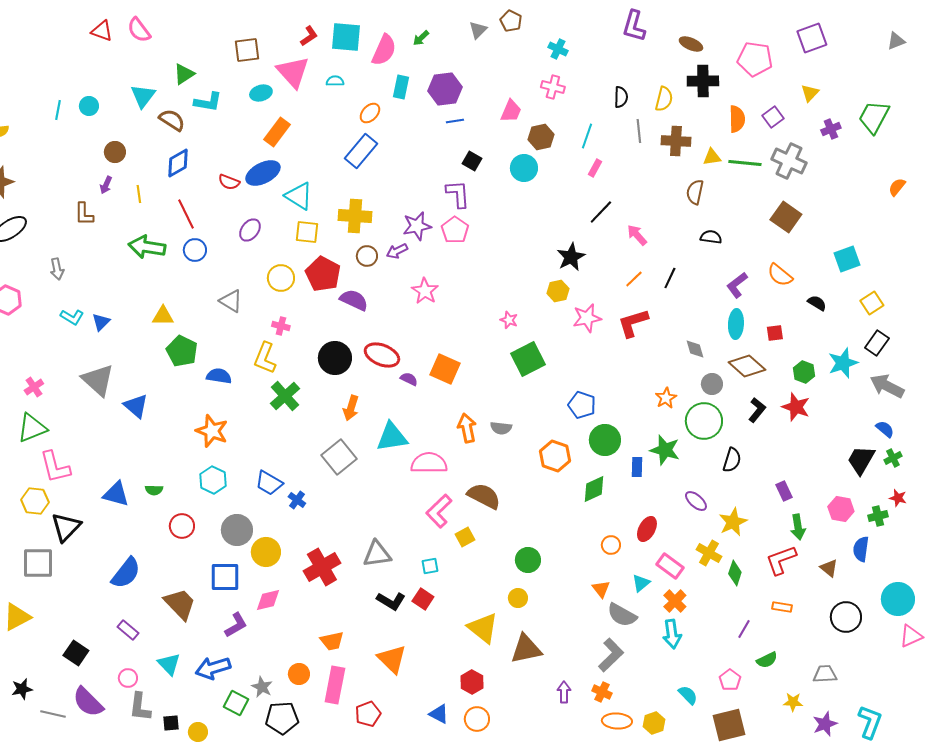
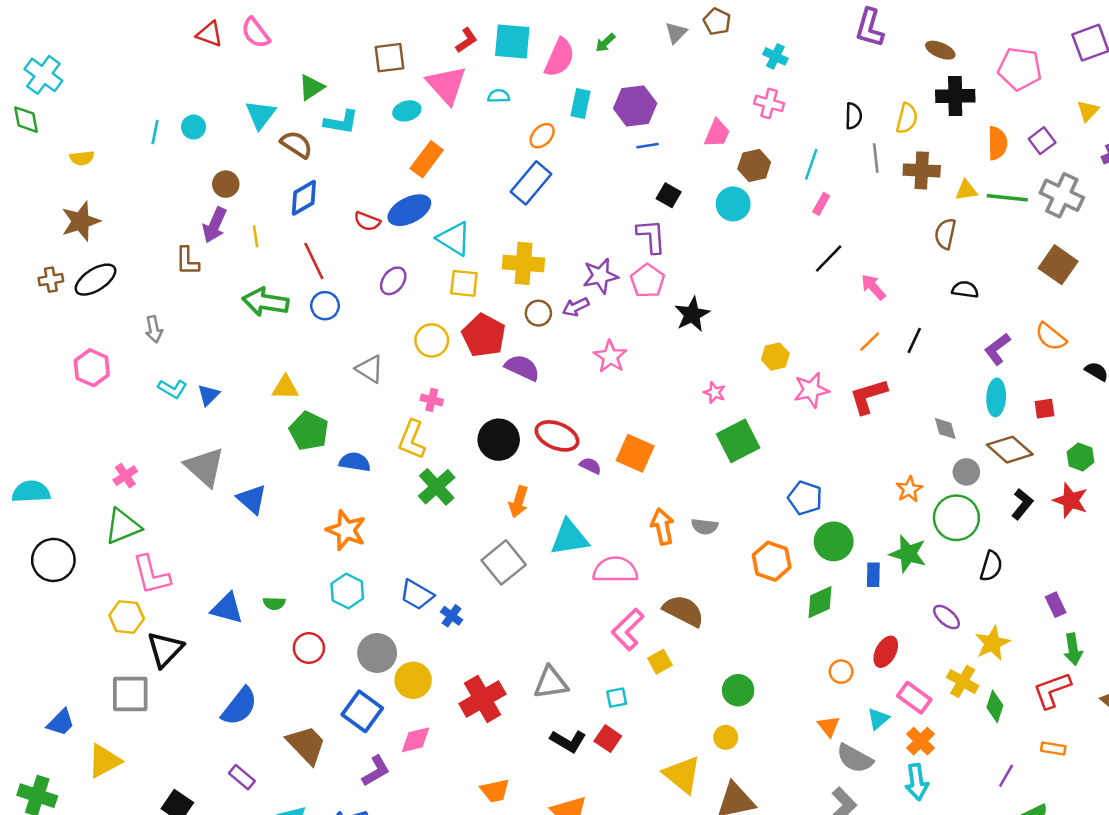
purple arrow: (106, 185) -> (215, 225), size x1.6
black star: (571, 257) -> (692, 314), moved
blue square: (225, 577) -> (362, 711), turned 36

